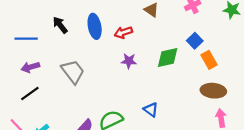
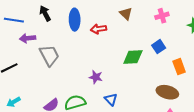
orange rectangle: (209, 60) -> (179, 67), moved
purple star: (129, 61) -> (96, 77), moved
purple arrow: (30, 67) -> (28, 38), moved

